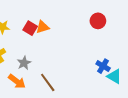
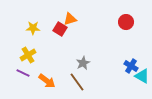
orange triangle: (43, 27) -> (70, 19), moved
gray star: (24, 63) -> (83, 63), moved

